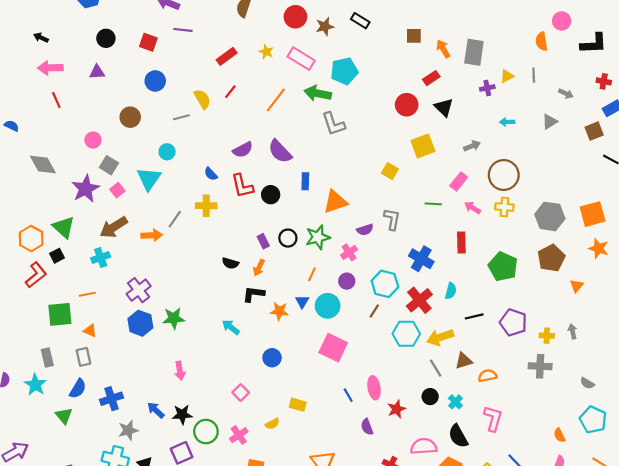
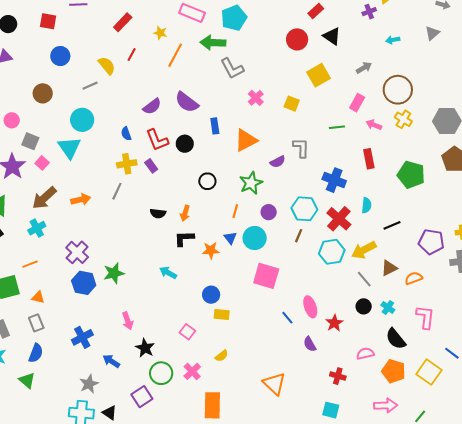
yellow star: (266, 52) -> (160, 33), moved
cyan circle: (167, 152) -> (82, 120), size x1.5
blue semicircle: (211, 174) -> (126, 134), turned 32
yellow cross: (504, 207) -> (403, 119), turned 36
gray line: (175, 219) -> (117, 191), moved
green star: (318, 237) -> (251, 183), moved
purple rectangle: (263, 241) -> (151, 166), moved
pink cross: (349, 252) -> (256, 98), moved
purple pentagon: (513, 322) -> (431, 242), moved
blue cross: (112, 399) -> (82, 337), moved
yellow rectangle: (298, 405) -> (222, 315), moved
black star: (182, 415) -> (145, 348), moved, turned -30
pink semicircle: (424, 446) -> (365, 354), size x0.7

